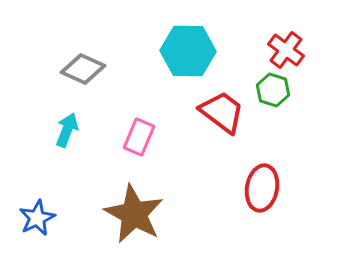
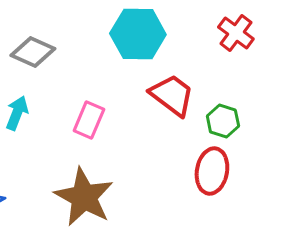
green hexagon: (273, 90) -> (223, 121), moved

